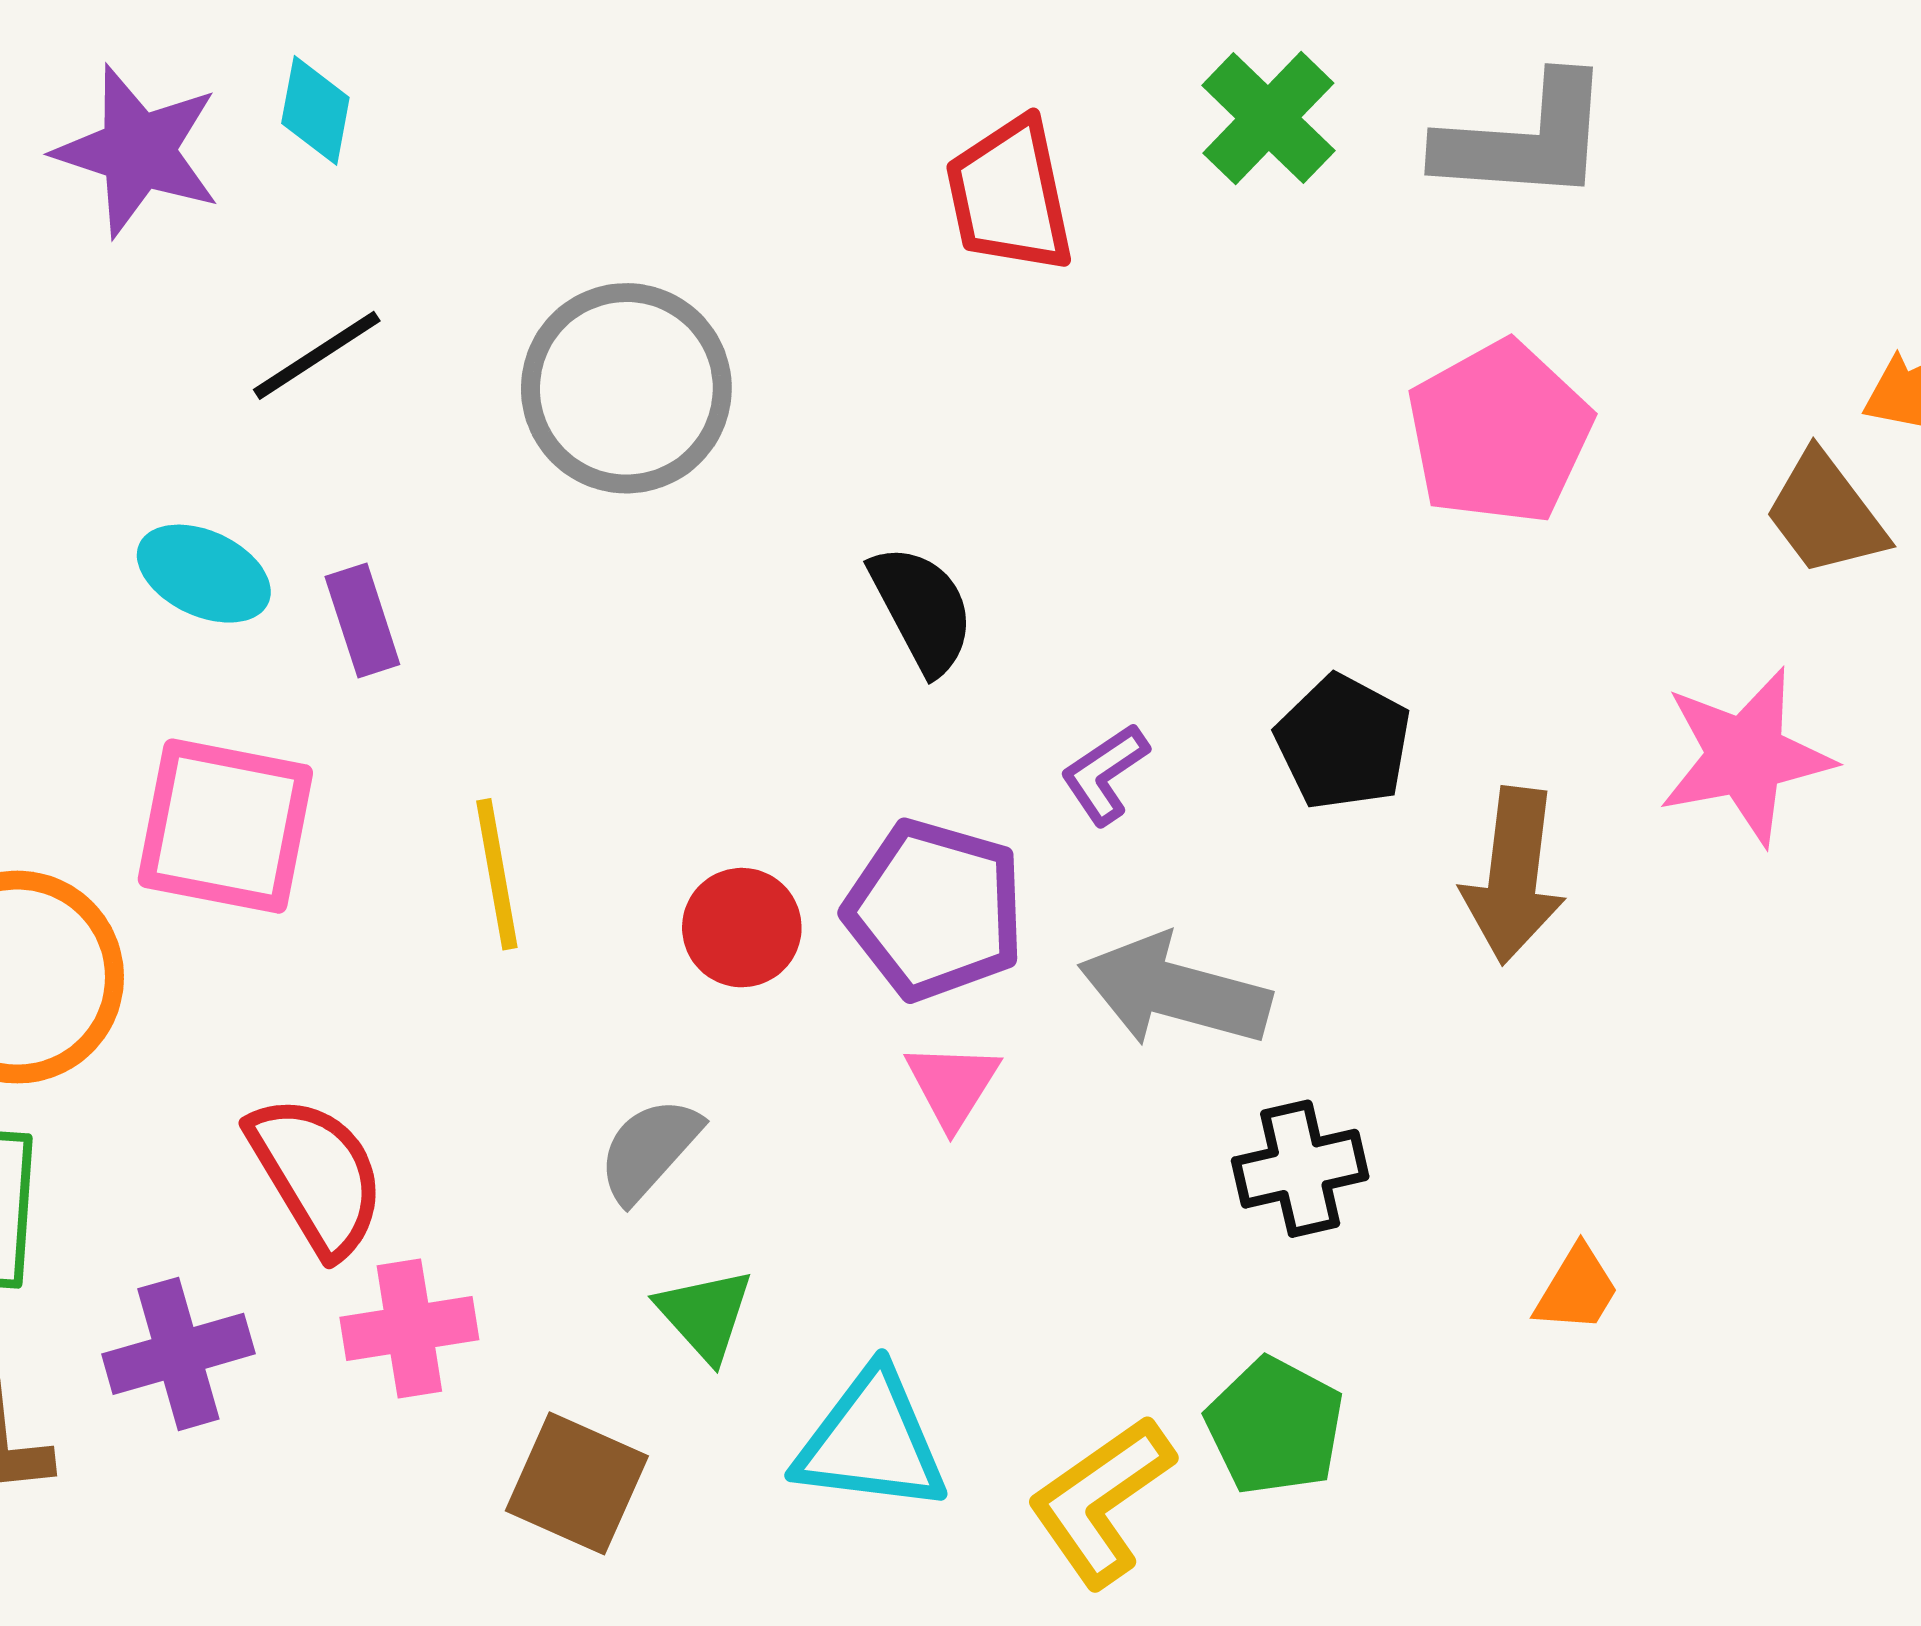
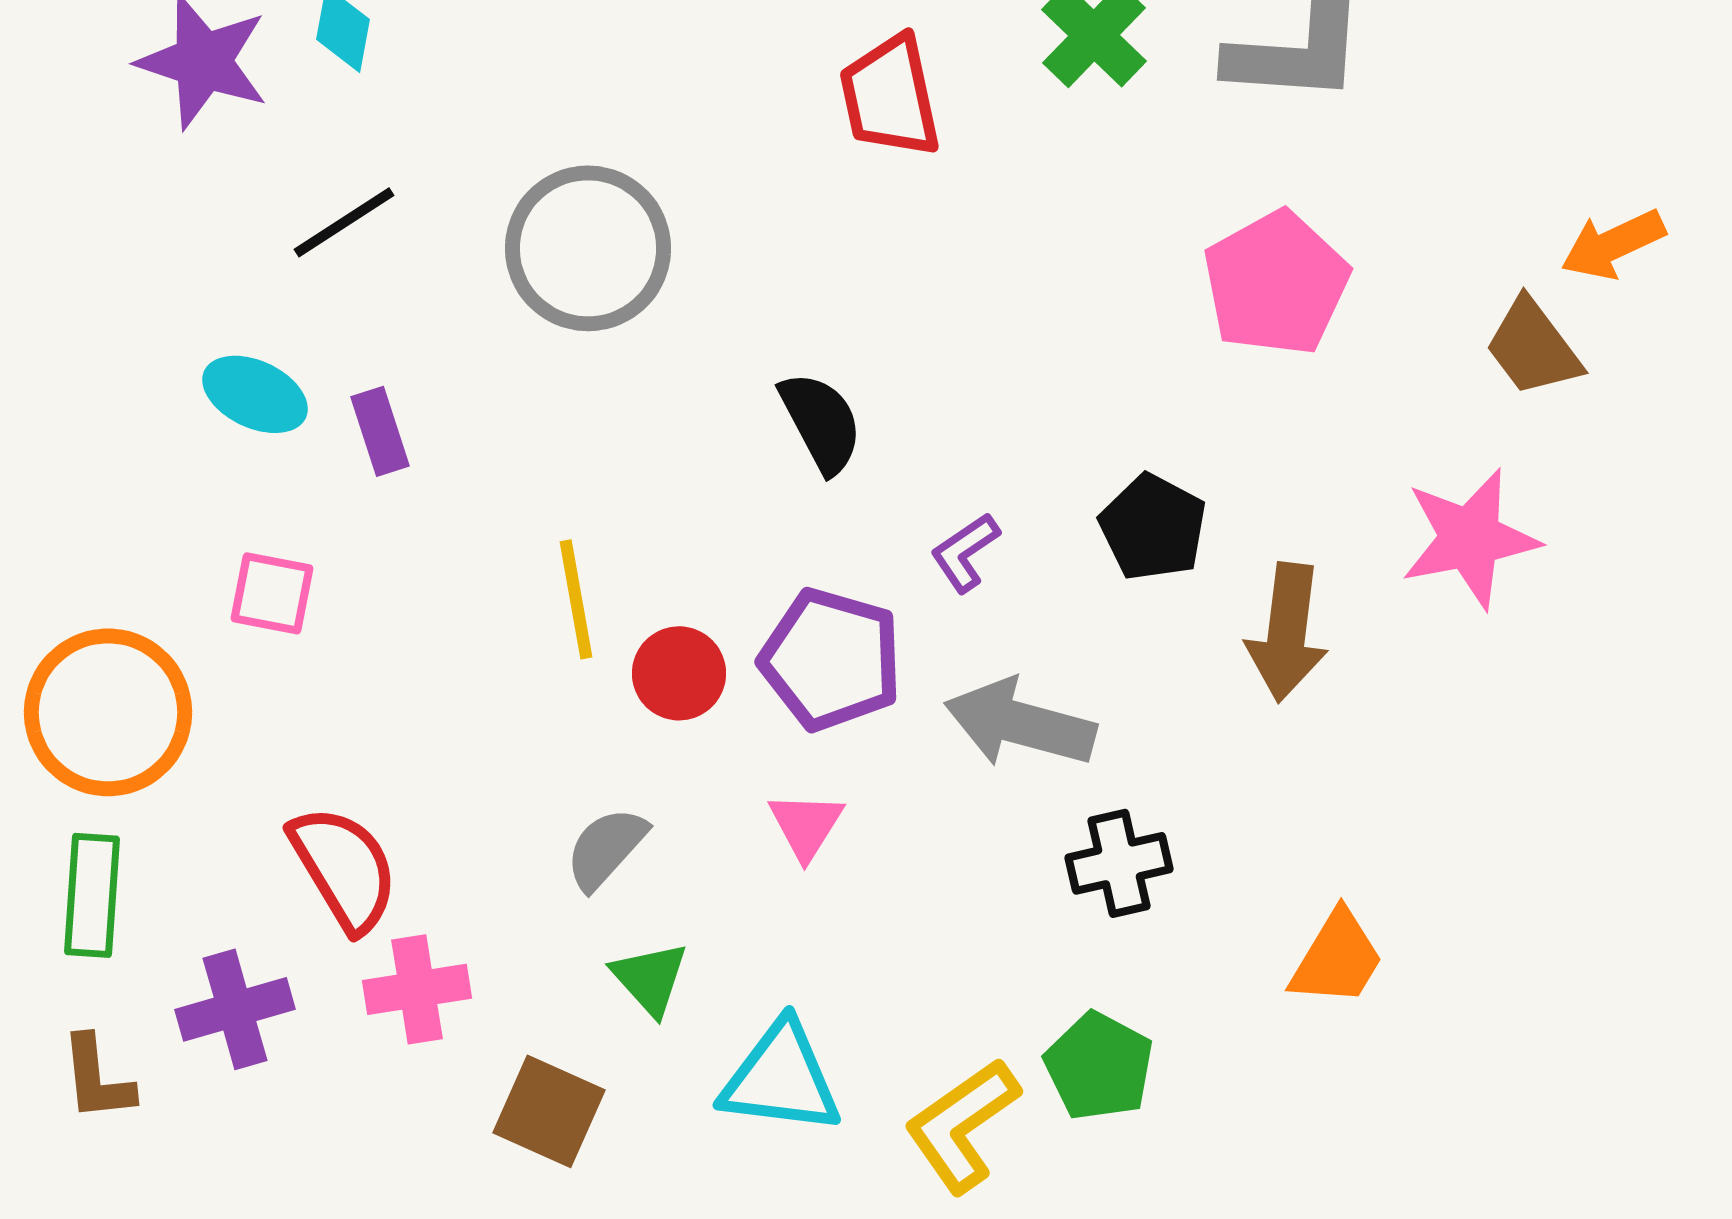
pink square: (225, 826) -> (272, 593), size x0.6
yellow line: (497, 874) -> (576, 599), moved
pink triangle: (952, 1085) -> (806, 825), moved
orange trapezoid: (1577, 1289) -> (1337, 958), size x1.4

